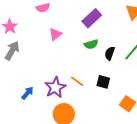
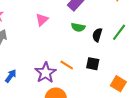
green semicircle: (91, 44) -> (78, 27), turned 32
blue arrow: (27, 93) -> (11, 76), moved

